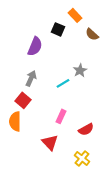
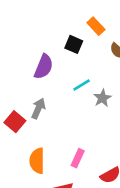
cyan line: (63, 83) -> (82, 85), moved
red square: (23, 100) -> (15, 122), moved
orange semicircle: (15, 121) -> (37, 161), moved

